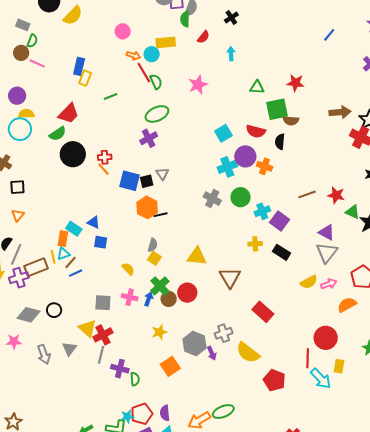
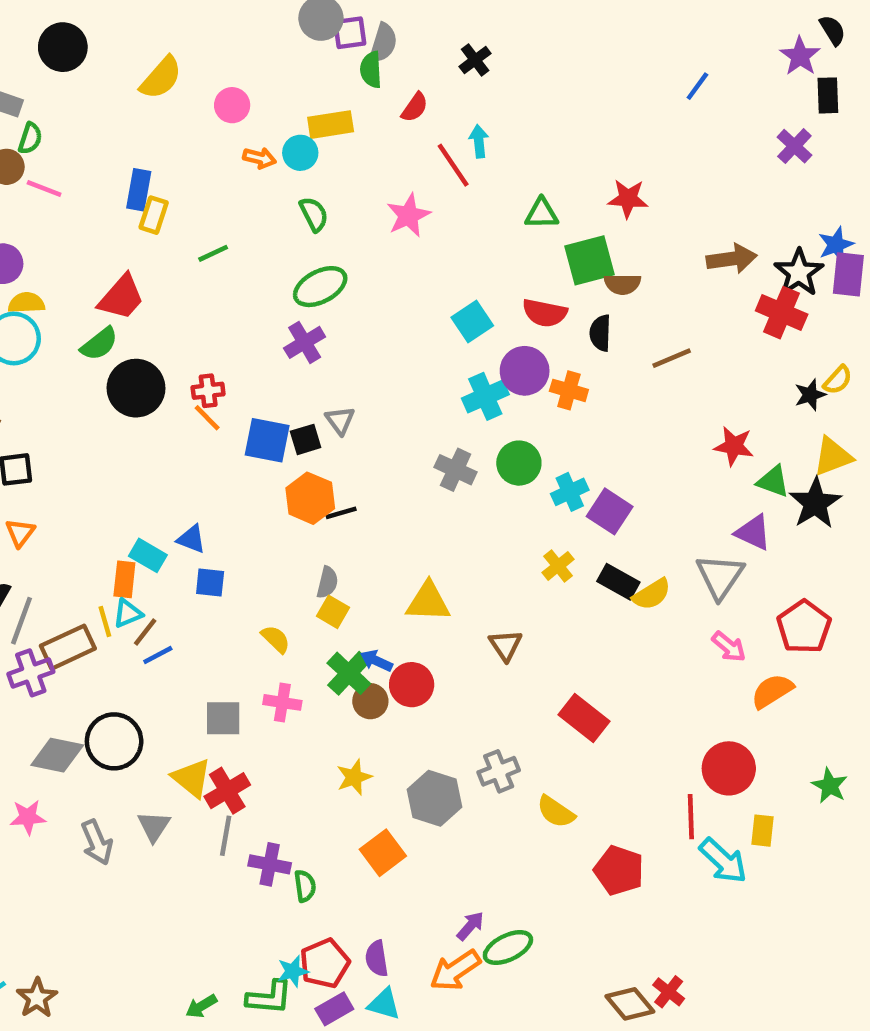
yellow semicircle: (73, 16) -> (161, 78), moved
red line: (144, 73) -> (453, 165), moved
brown line: (307, 194) -> (672, 358), moved
purple triangle: (327, 232) -> (753, 533), moved
yellow cross: (255, 244) -> (558, 566), turned -32
brown triangle: (230, 278) -> (505, 645), size x0.7
yellow semicircle: (309, 282) -> (652, 594), moved
pink arrow: (329, 284) -> (729, 647), turned 63
blue arrow: (149, 299) -> (376, 661), moved, turned -80
black circle: (54, 310) -> (114, 741), size x1.6
purple arrow: (212, 353) -> (470, 926), moved, turned -112
yellow semicircle: (248, 353) -> (556, 812), size x0.7

